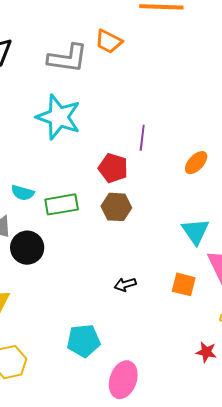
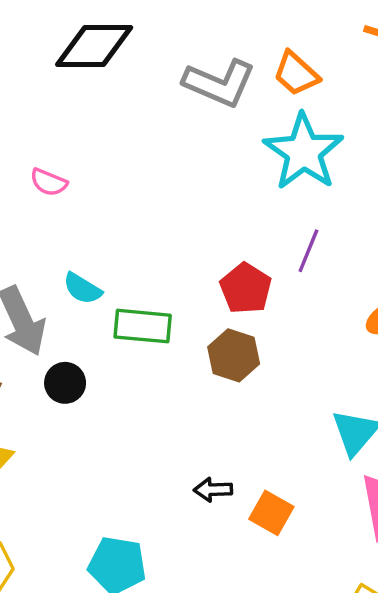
cyan star: (59, 117) -> (304, 152), moved
black circle: (27, 248) -> (65, 383), size x0.7
orange square: (184, 284) -> (271, 513), moved

